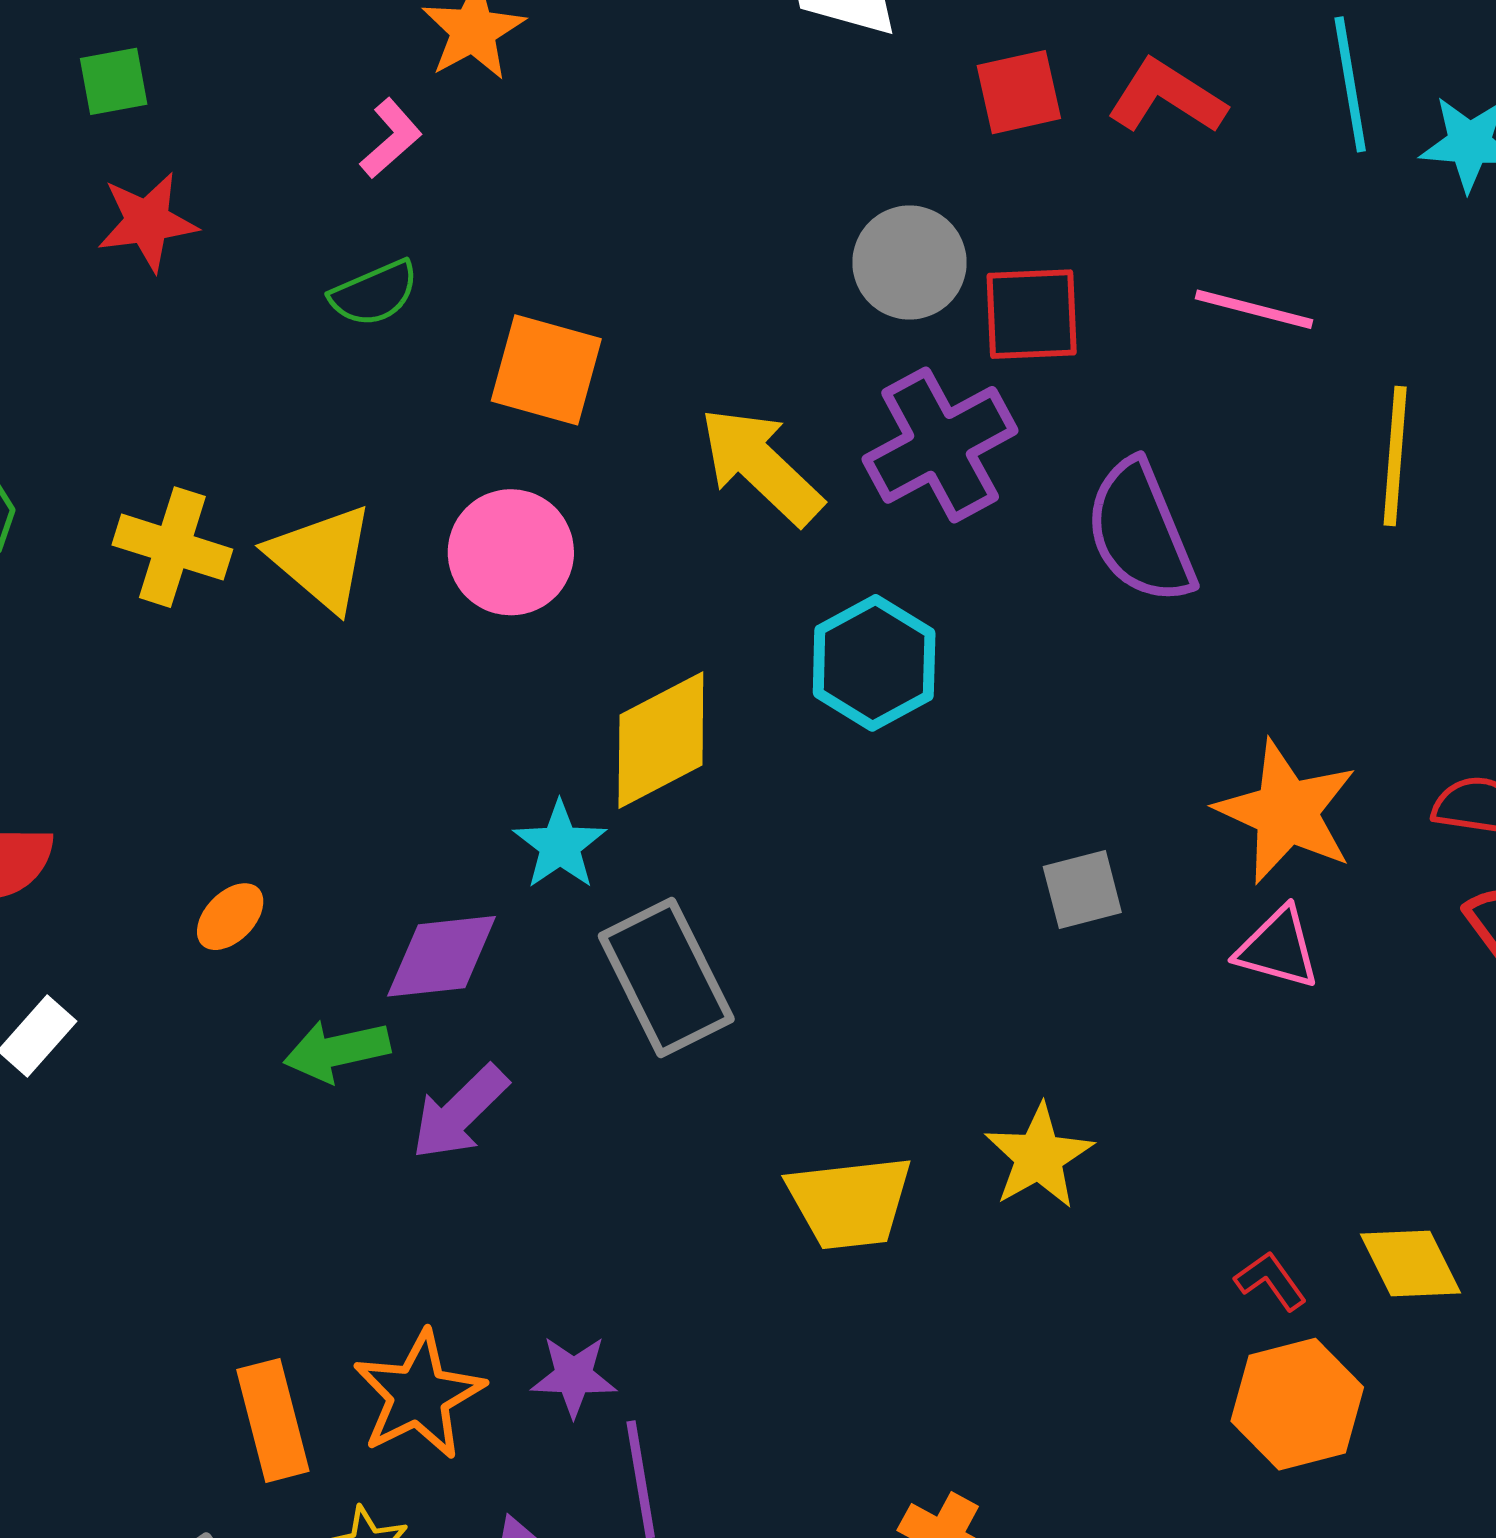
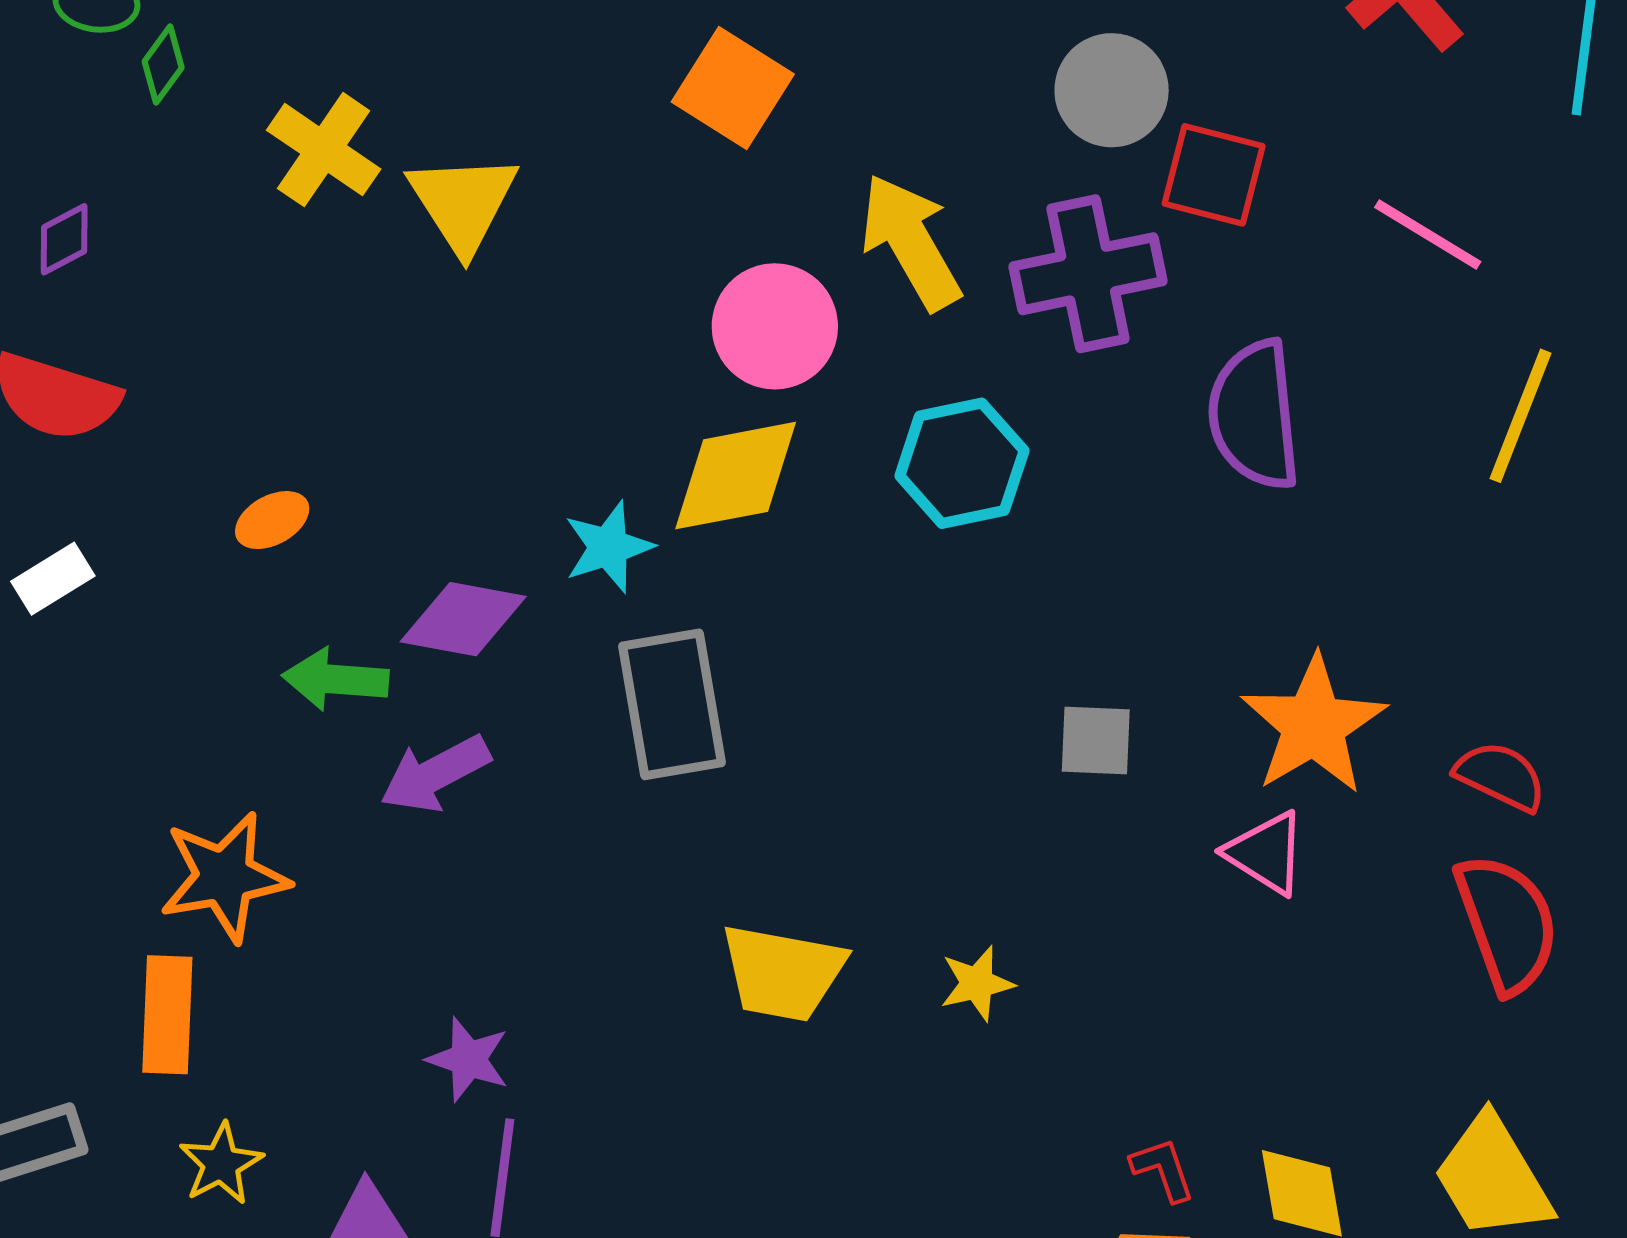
pink circle: (511, 552) -> (775, 326), moved
yellow star: (1039, 1156) -> (977, 983), size x0.7
orange star: (419, 1395) -> (224, 877), moved

